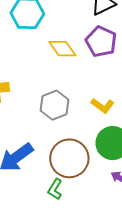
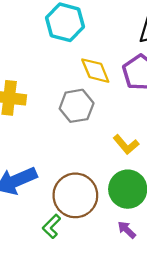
gray hexagon: (54, 105) -> (77, 106), moved

